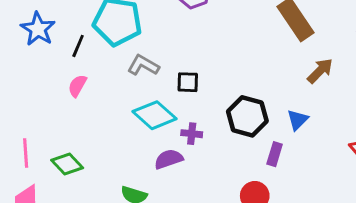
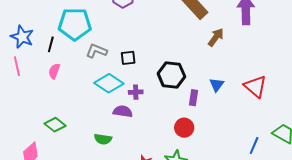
blue triangle: (297, 120) -> (217, 85), moved
pink line: (26, 153) -> (17, 66), moved
purple semicircle: (169, 159) -> (123, 111), turned 36

